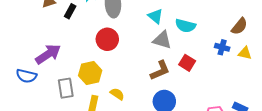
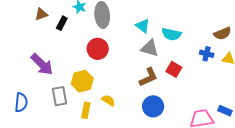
brown semicircle: (239, 26) -> (222, 33), turned 30
purple arrow: (48, 54) -> (42, 64), turned 80
blue semicircle: (26, 76) -> (21, 102), moved, turned -96

